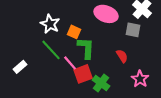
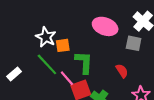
orange square: (74, 32) -> (63, 45), moved, turned -32
white rectangle: (20, 67) -> (14, 74), moved

